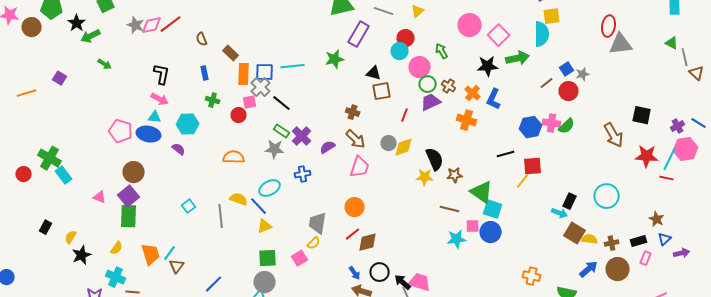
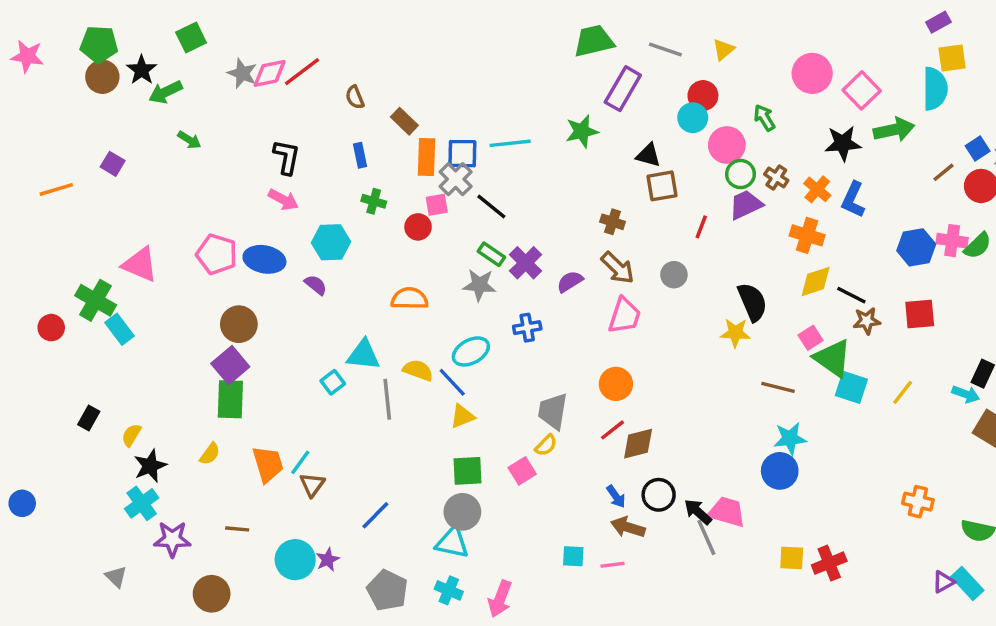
brown circle: (32, 27) -> (102, 77), moved
cyan triangle: (155, 117) -> (363, 355), moved, size x1.5
yellow diamond: (404, 147) -> (816, 282), moved
black line: (506, 154) -> (851, 295), moved, turned 42
brown star: (455, 175) -> (867, 321), moved
yellow line: (523, 181) -> (903, 392), moved
pink triangle: (100, 197) -> (140, 264), moved, size x1.6
pink square: (473, 226) -> (810, 338), moved, turned -32
blue circle: (491, 232) -> (780, 471), moved
cyan cross: (116, 277) -> (142, 503), moved, turned 30

